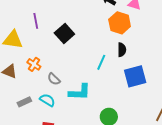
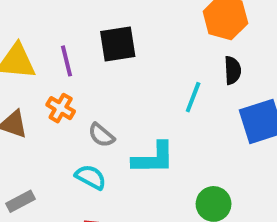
purple line: (36, 21) -> (66, 61), moved
black square: (64, 33) -> (118, 44), turned 36
gray rectangle: (24, 102) -> (21, 201), moved

